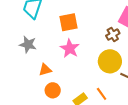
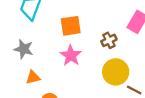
brown cross: (113, 34) -> (109, 40), moved
orange triangle: (45, 70) -> (33, 77), moved

